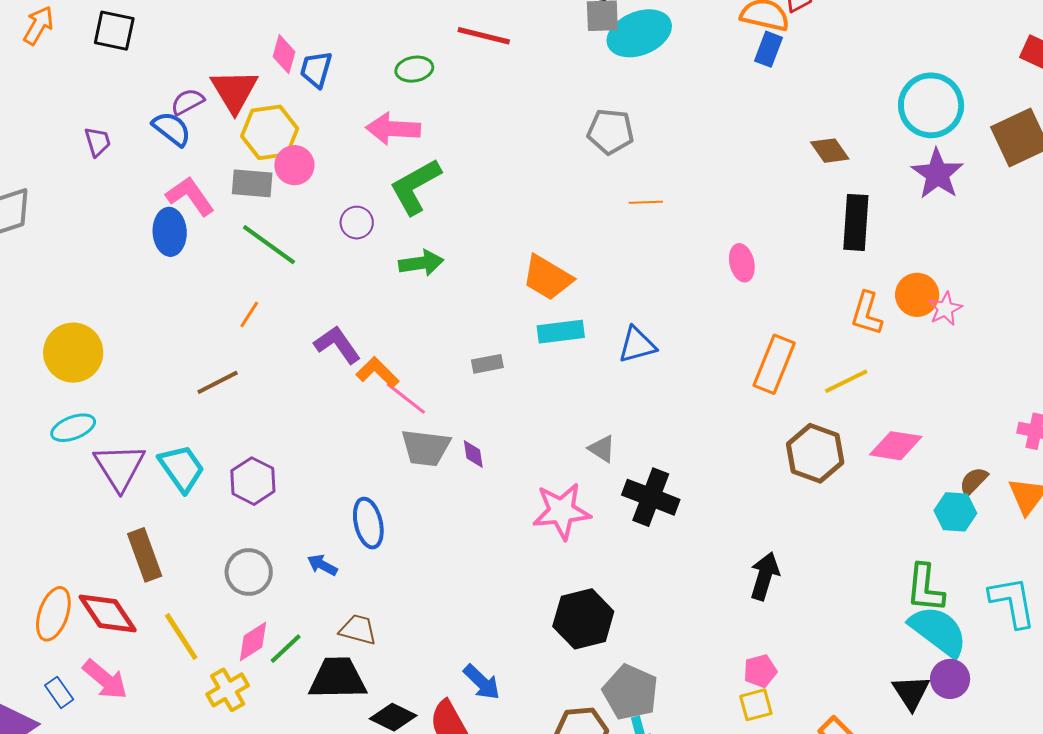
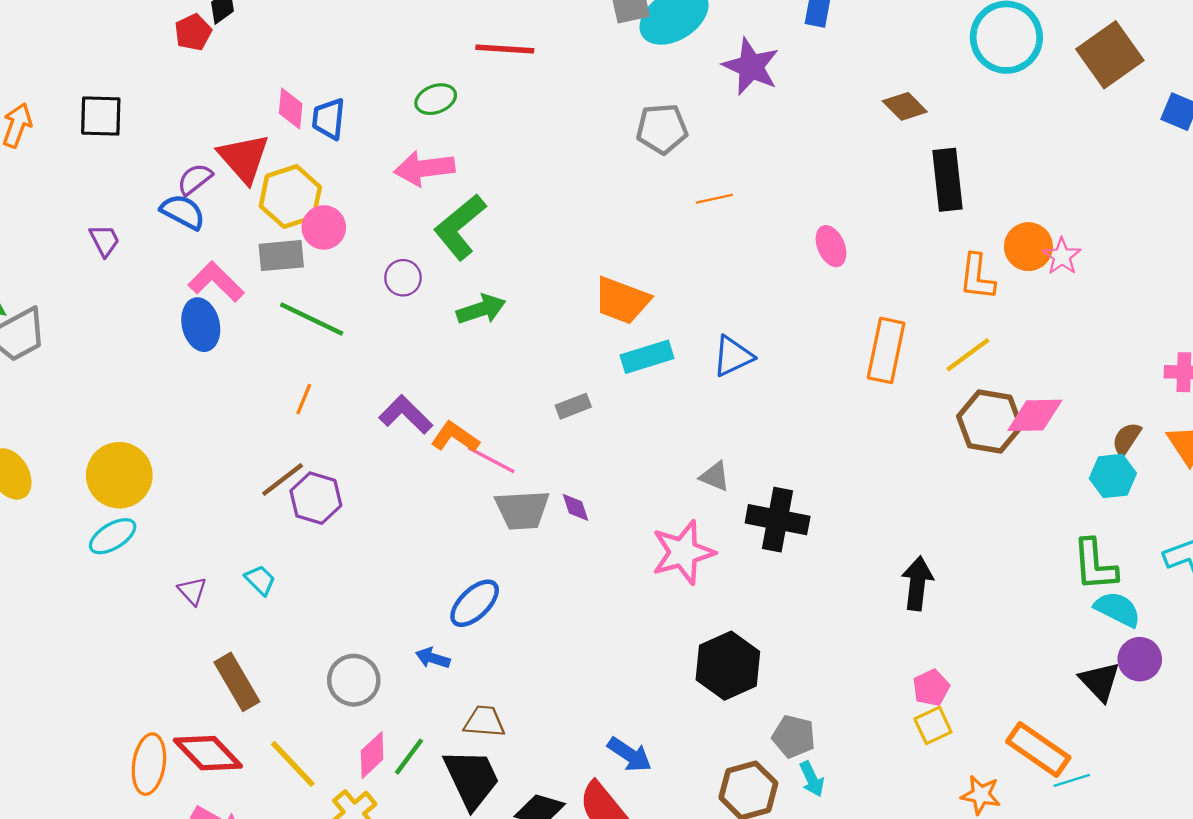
purple star: (937, 174) -> (751, 67), moved
cyan ellipse: (73, 428) -> (113, 536), moved
brown hexagon: (815, 453) -> (990, 421), moved
purple triangle: (120, 467) -> (192, 591), size x0.5
cyan trapezoid: (182, 468) -> (260, 580), size x0.6
purple hexagon: (253, 481) -> (316, 498), moved
blue ellipse: (368, 523) -> (475, 603), turned 69
cyan semicircle: (938, 631) -> (1118, 609), size x0.7
black trapezoid: (338, 678) -> (472, 779), turned 76
gray pentagon: (630, 692) -> (794, 736), size x0.7

